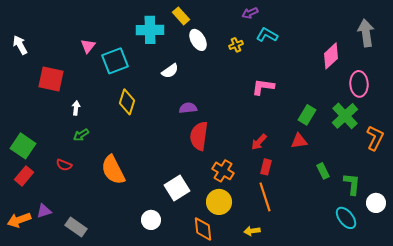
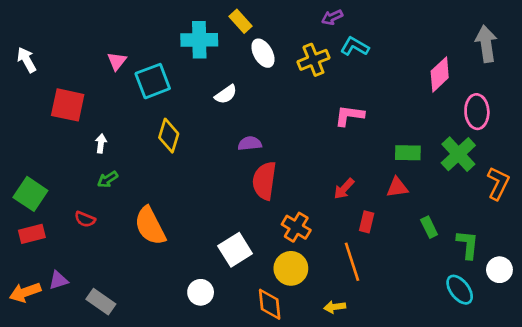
yellow cross: (236, 45) -> (313, 60), size x1.6
green rectangle: (307, 115) -> (408, 153), turned 60
red rectangle: (266, 167) -> (367, 222), moved
red rectangle: (24, 176) -> (32, 234), turned 36

